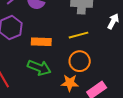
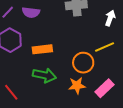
yellow line: (79, 35) -> (105, 47), moved

